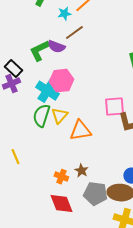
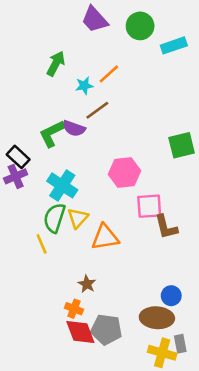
pink hexagon: (61, 81) -> (125, 172), moved
yellow line: (15, 157) -> (42, 244), moved
brown star: (81, 171) -> (87, 284), moved
orange cross: (61, 177) -> (74, 309), moved
gray pentagon: (95, 194) -> (106, 329), moved

